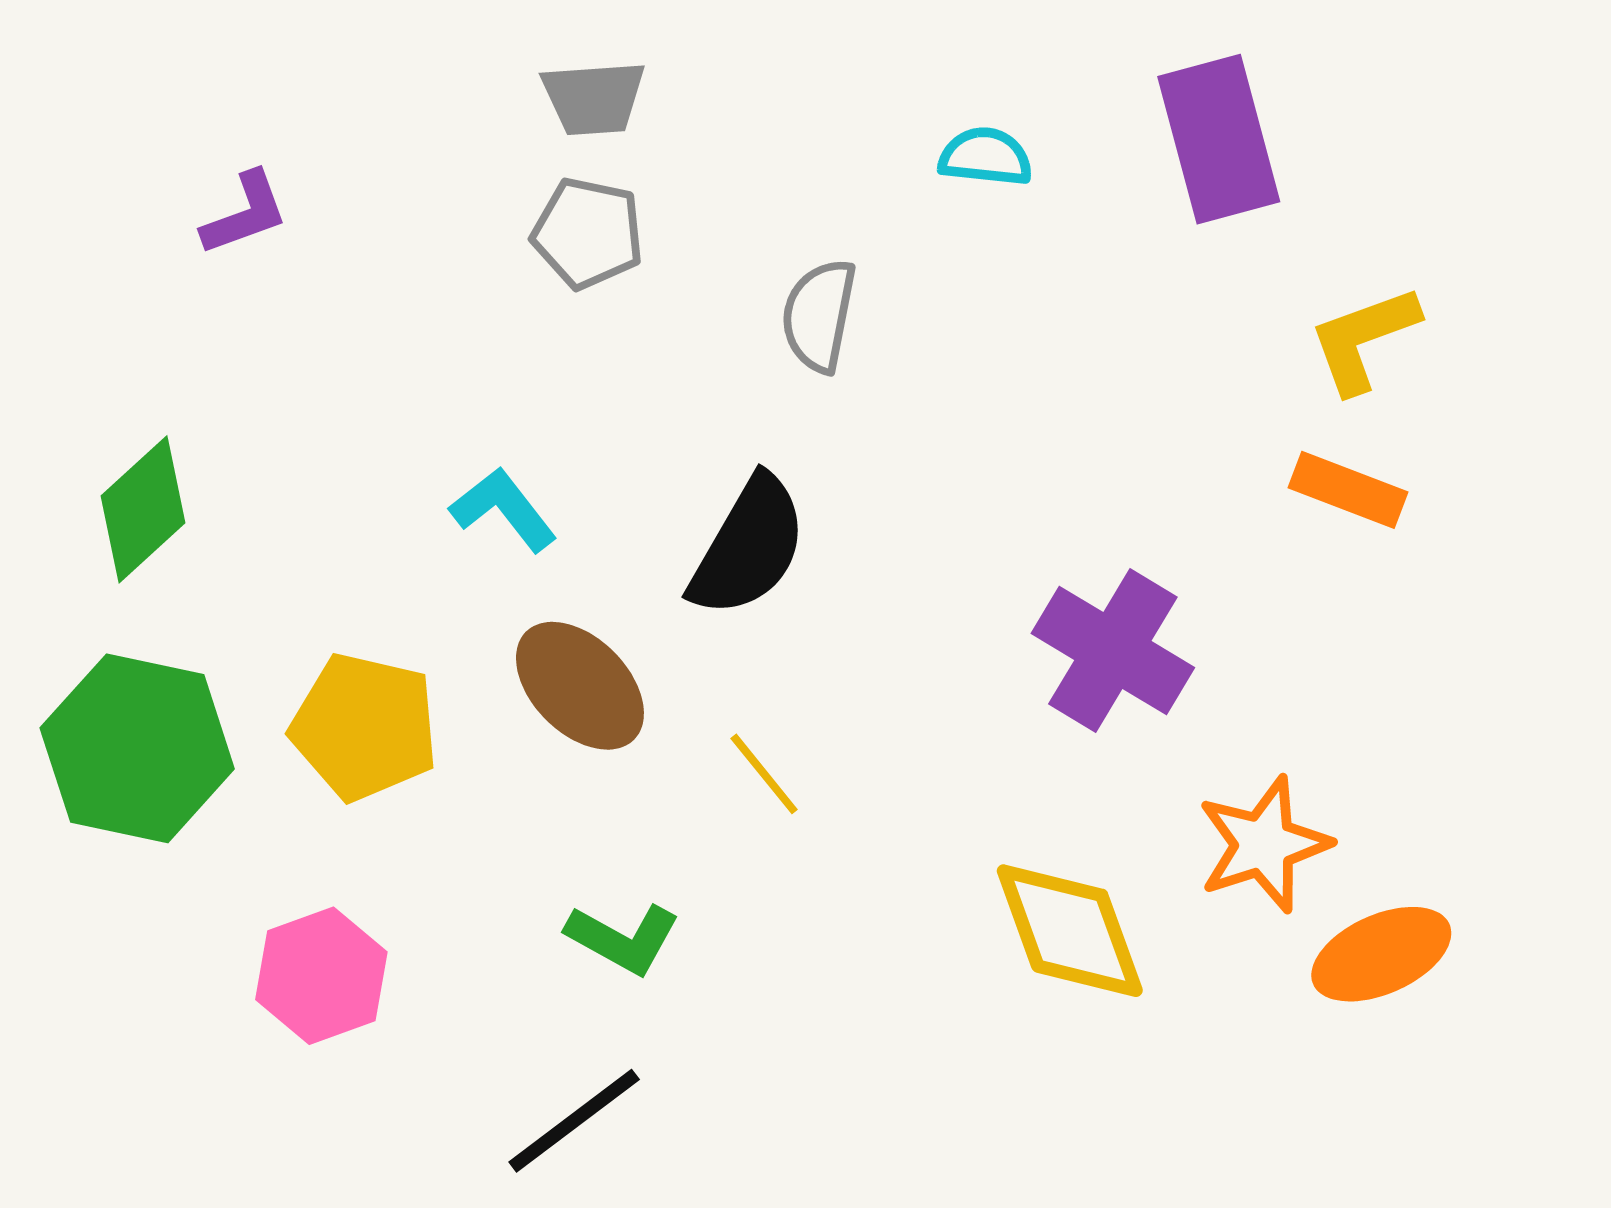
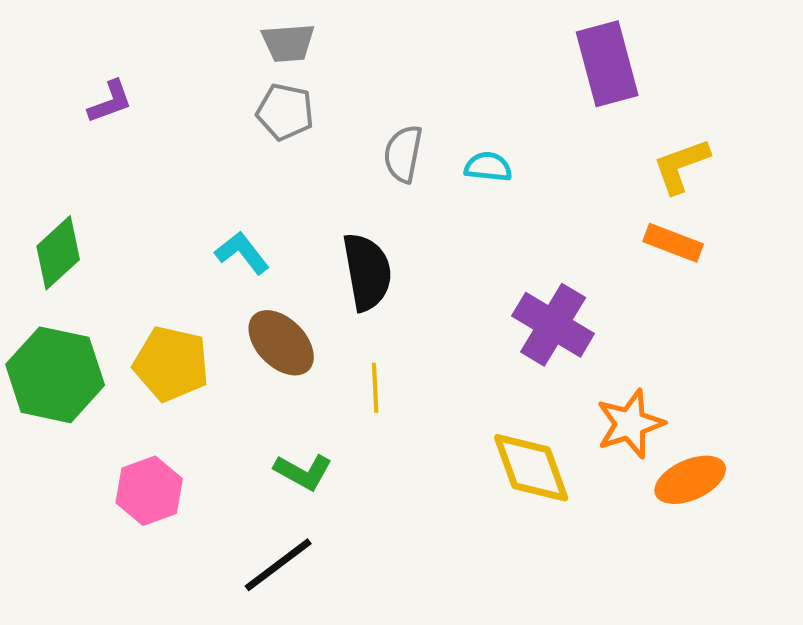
cyan semicircle: (986, 157) -> (488, 167), moved
black semicircle: (748, 547) -> (367, 272), turned -40
yellow line: (764, 774) -> (375, 388), turned 36

